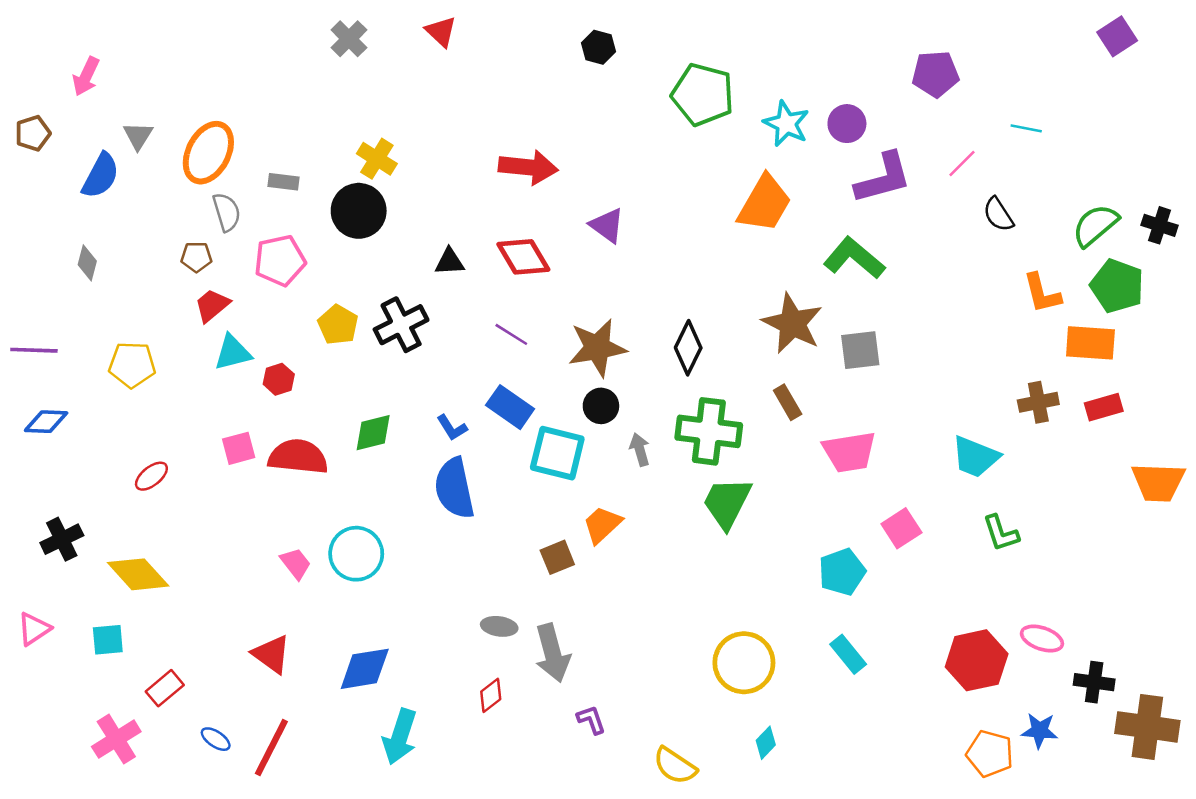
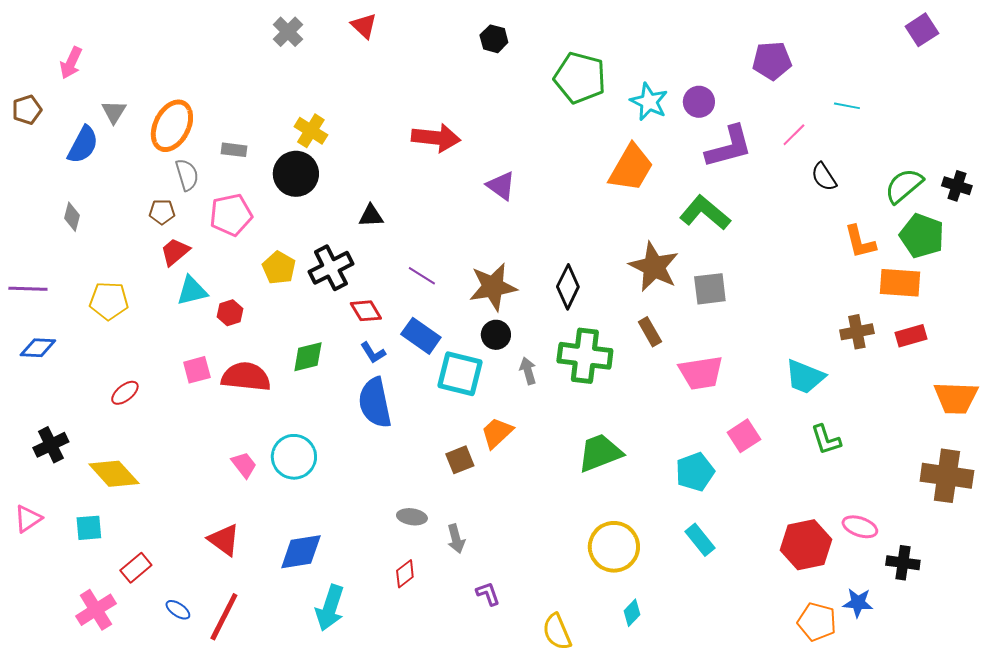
red diamond: (523, 257) -> (366, 311), moved, size x0.7
green trapezoid: (727, 503) -> (600, 453), moved, turned 42
gray arrow: (552, 653) -> (456, 539), size x0.6
brown cross: (1147, 727) -> (947, 476), moved
yellow semicircle: (675, 766) -> (557, 632), turned 33

